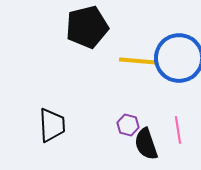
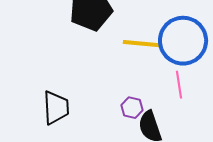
pink line: (178, 130) -> (179, 85), moved

